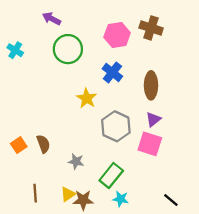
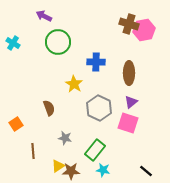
pink hexagon: (117, 35) -> (144, 30), moved
blue cross: (112, 72) -> (96, 62), turned -36
brown semicircle: (43, 144) -> (49, 108), moved
brown line: (35, 193) -> (33, 151), moved

